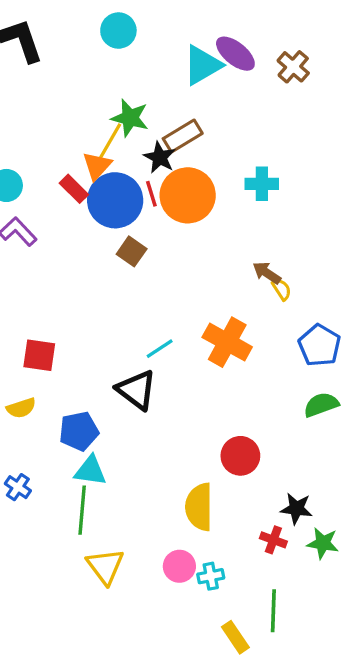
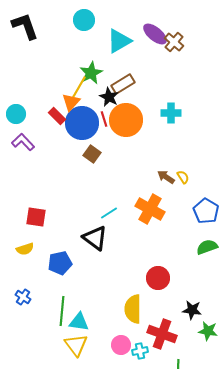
cyan triangle: (202, 65) -> (119, 41), moved
brown cross: (293, 67) -> (174, 42), moved
green star: (130, 118) -> (91, 73), turned 30
brown arrow: (267, 273) -> (166, 177), moved
cyan triangle: (90, 471) -> (79, 322), moved
red cross: (273, 540) -> (162, 334), moved, size x1.8

